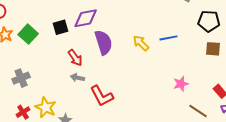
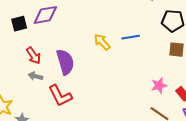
purple semicircle: (104, 42) -> (65, 62), moved
pink star: (181, 84) -> (159, 86), moved

